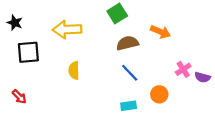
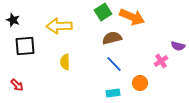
orange arrow: (160, 32) -> (132, 17), moved, size x1.4
purple semicircle: (203, 77) -> (178, 46), moved

